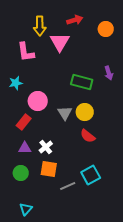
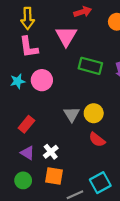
yellow arrow: (40, 26) -> (28, 18), moved
green rectangle: (82, 82) -> (90, 66), moved
pink circle: (38, 101) -> (42, 80), moved
purple triangle: (25, 148) -> (28, 153), turned 32

